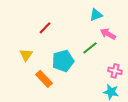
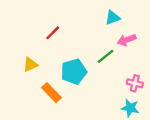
pink arrow: (108, 34) -> (127, 40), turned -49
yellow triangle: (26, 55) -> (30, 65), turned 32

